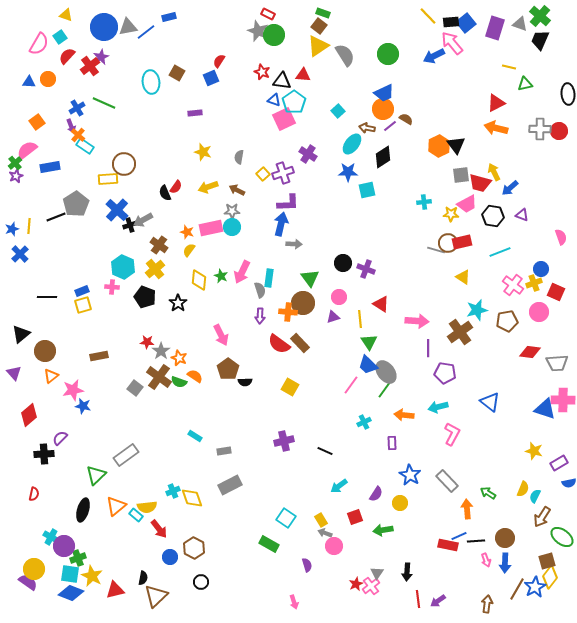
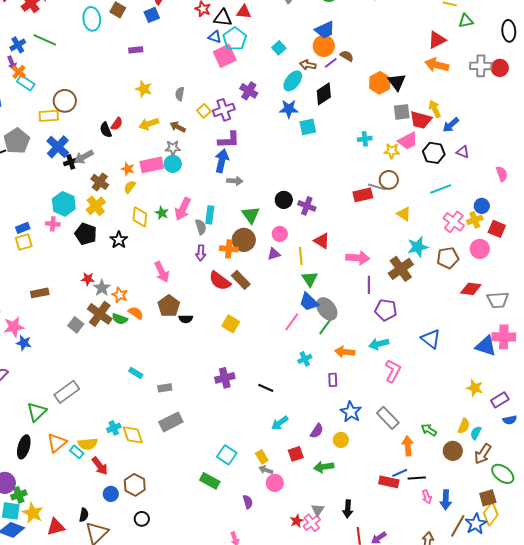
red rectangle: (462, 242) -> (363, 195), moved
brown circle: (505, 538) -> (453, 451), moved

